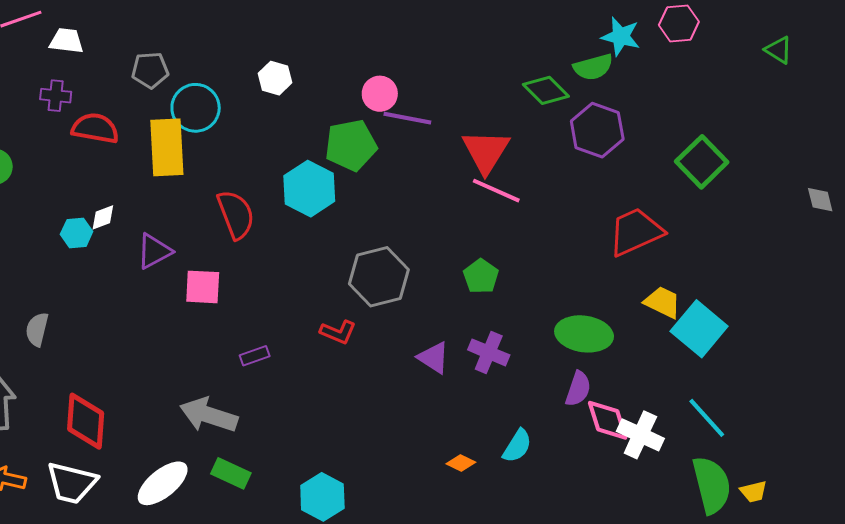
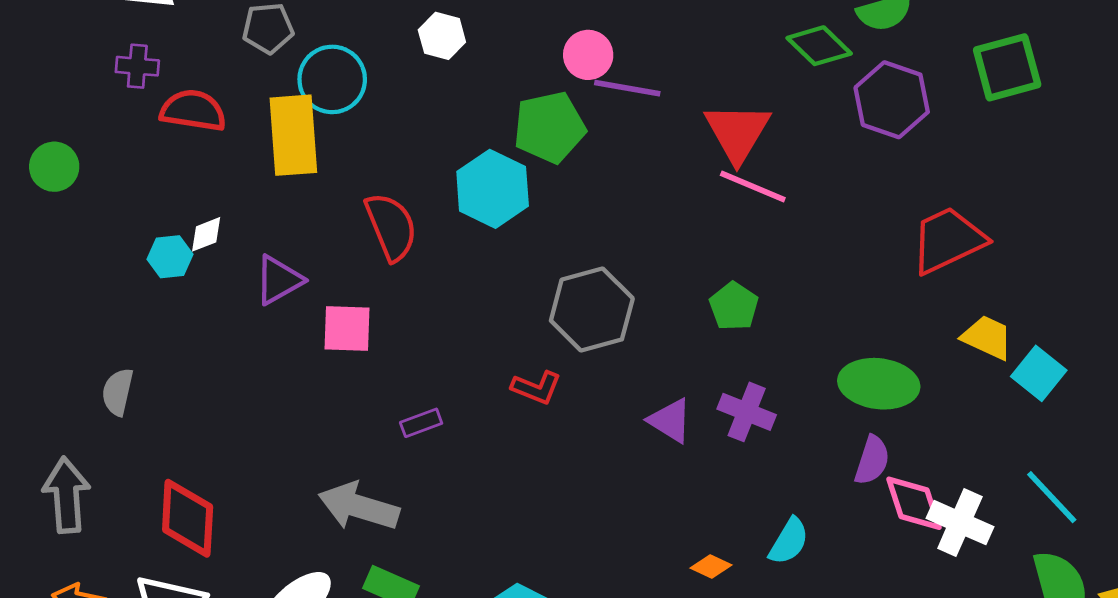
green square: (702, 162) -> (1007, 67), moved, turned 30
cyan square: (699, 329) -> (1039, 373), size x0.7

